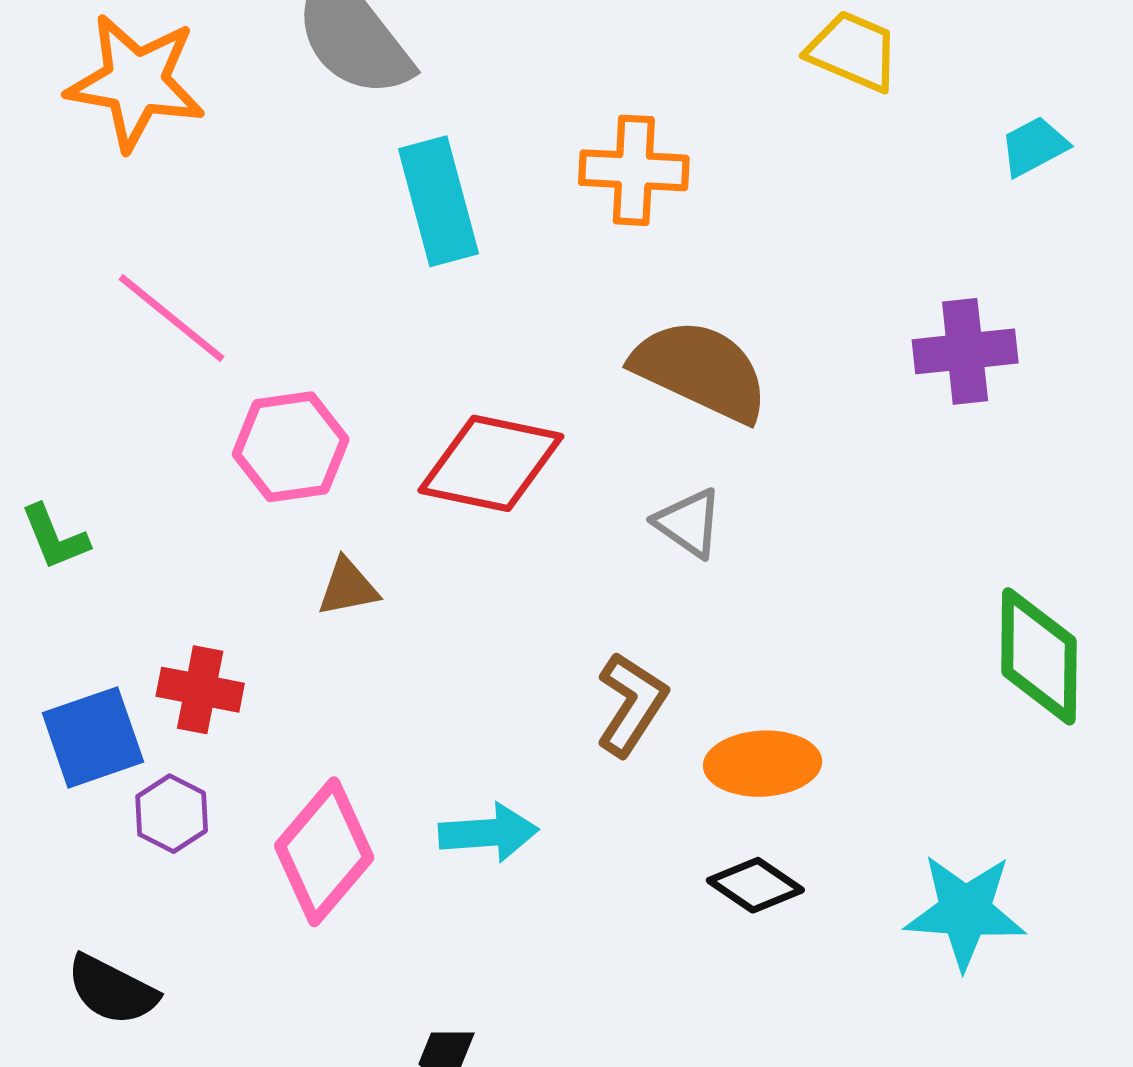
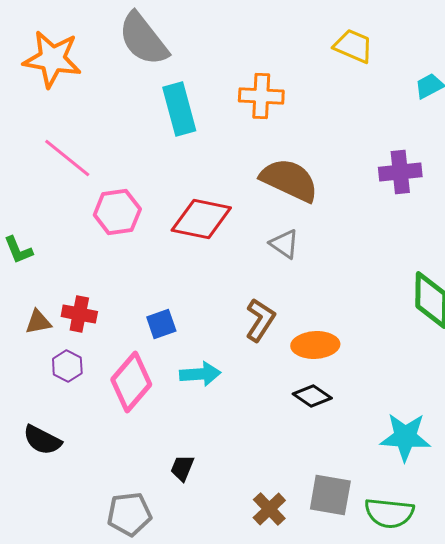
brown triangle: (348, 587) -> (38, 322), moved
blue square: (93, 737) -> (161, 324), moved, size x0.7
cyan star: (965, 911) -> (405, 437), moved

